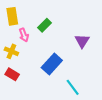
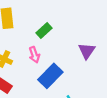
pink arrow: (24, 35) -> (34, 55), moved

